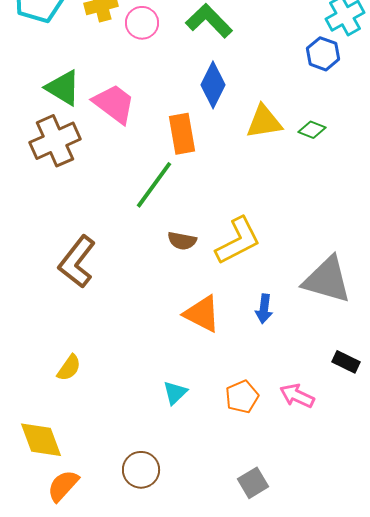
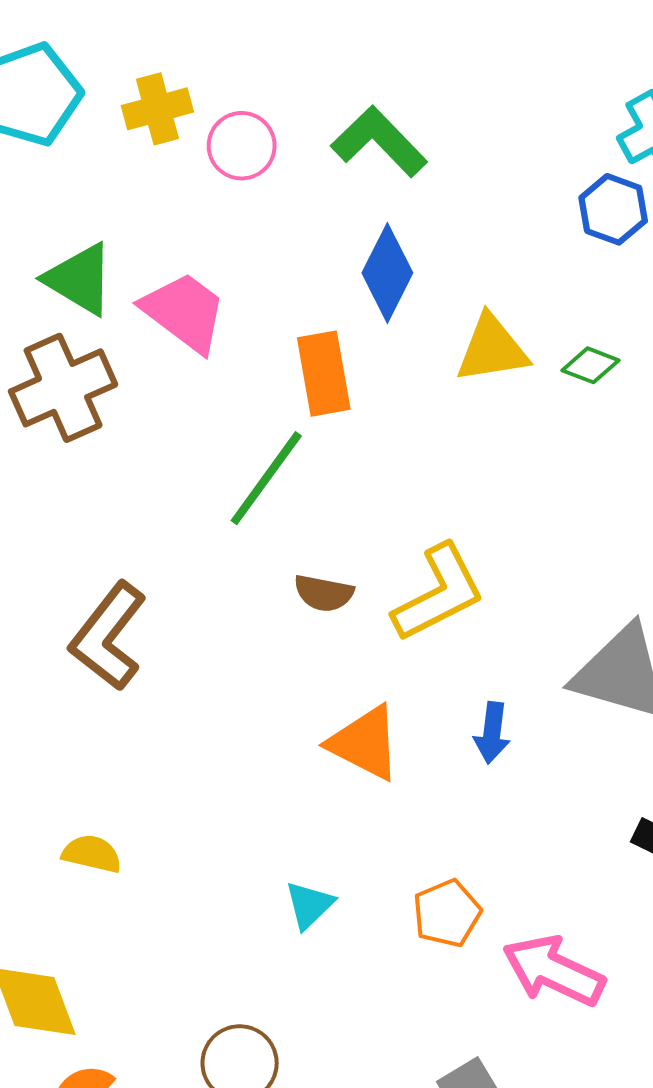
yellow semicircle: (69, 368) -> (92, 854), turned -112
pink arrow: (297, 396) -> (554, 971), moved, size x1.4

